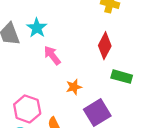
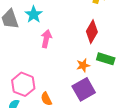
pink arrow: (52, 55) -> (46, 39), turned 48
orange star: (74, 87) -> (83, 65), moved

